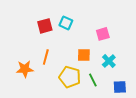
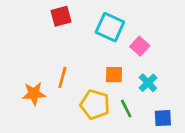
cyan square: (66, 23) -> (110, 27), moved, size x1.5
red square: (45, 26) -> (61, 16), moved
pink square: (103, 34) -> (140, 46), turned -32

